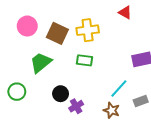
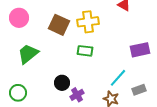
pink circle: (27, 26) -> (19, 18), moved
green trapezoid: (41, 62) -> (28, 54), moved
green circle: (17, 92) -> (18, 93), moved

